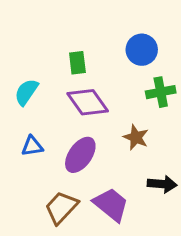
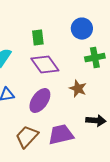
purple trapezoid: (111, 205) -> (61, 135), turned -52

